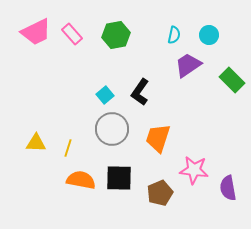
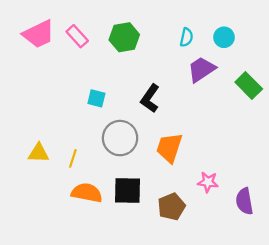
cyan square: (105, 95) -> (96, 98), moved, turned -36
pink star: (194, 170) -> (208, 182), size x0.7

